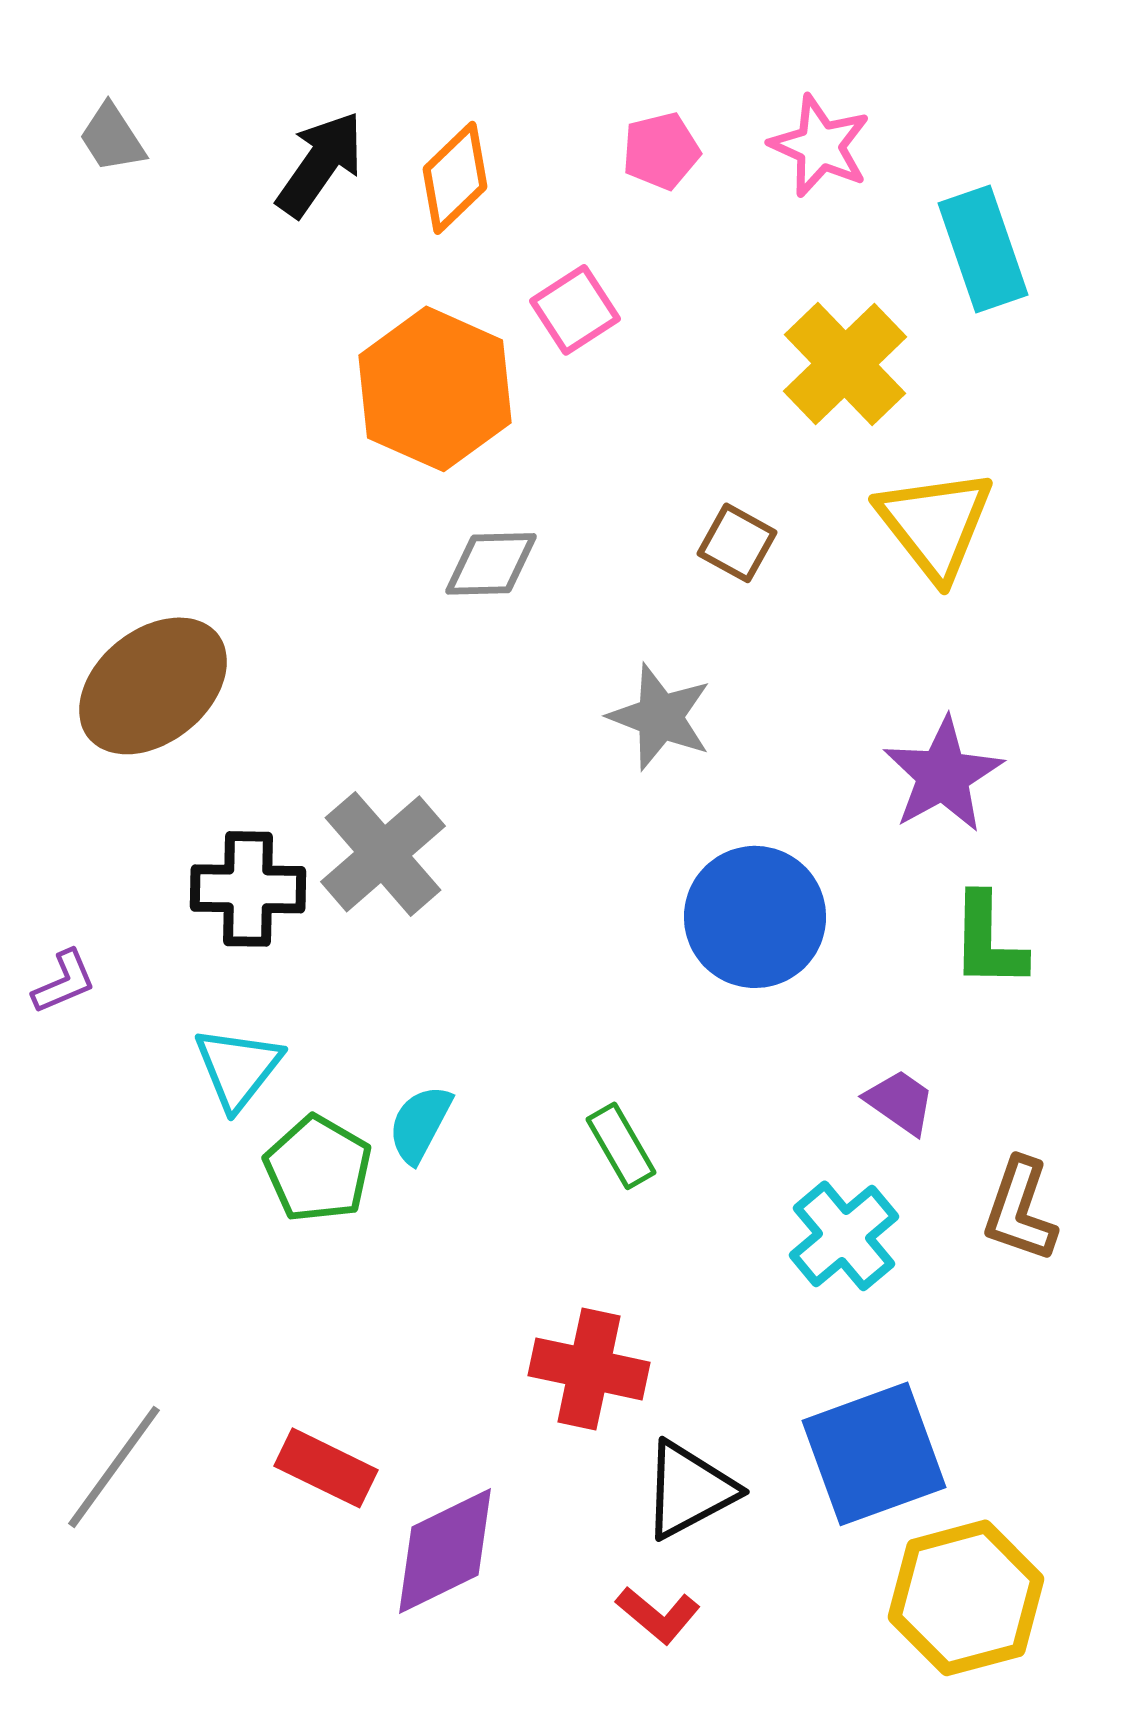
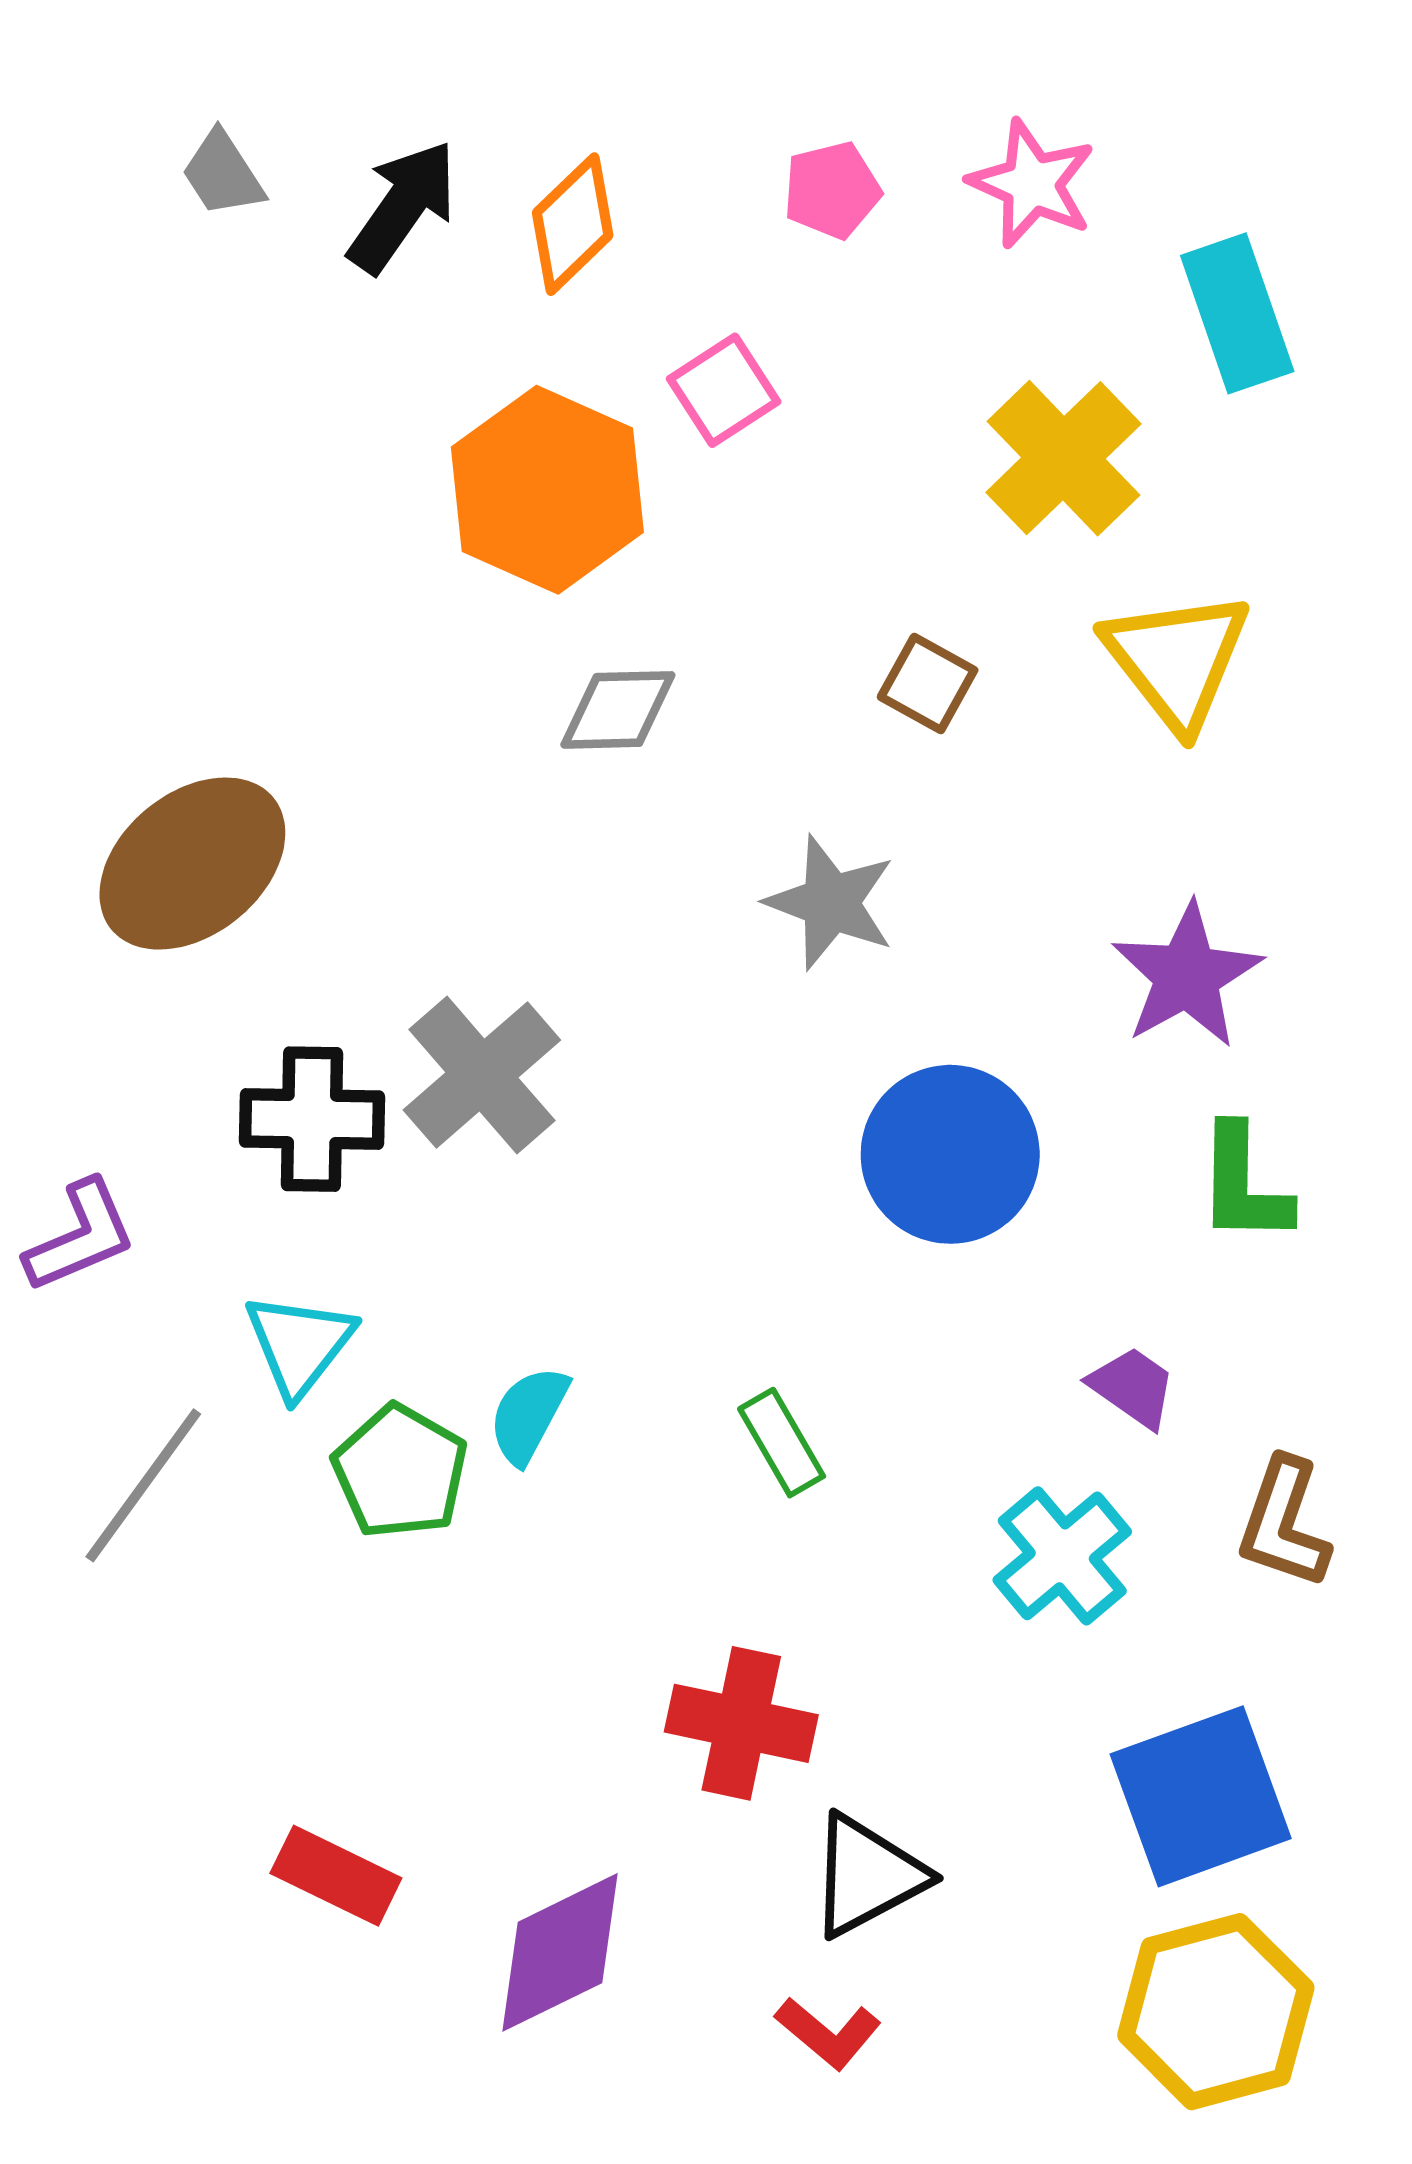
gray trapezoid: (112, 138) -> (223, 174), moved
purple L-shape: (64, 982) -> (80, 1236), size x1.4
blue square: (874, 1454) -> (1201, 1796), moved
gray line: (114, 1467) -> (143, 1485), moved
red rectangle: (326, 1468) -> (336, 1876), moved

